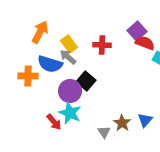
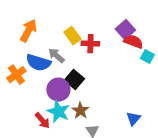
yellow rectangle: (69, 44) -> (72, 36), moved
orange cross: (28, 76) -> (16, 75), turned -36
brown star: (122, 123) -> (80, 111), moved

